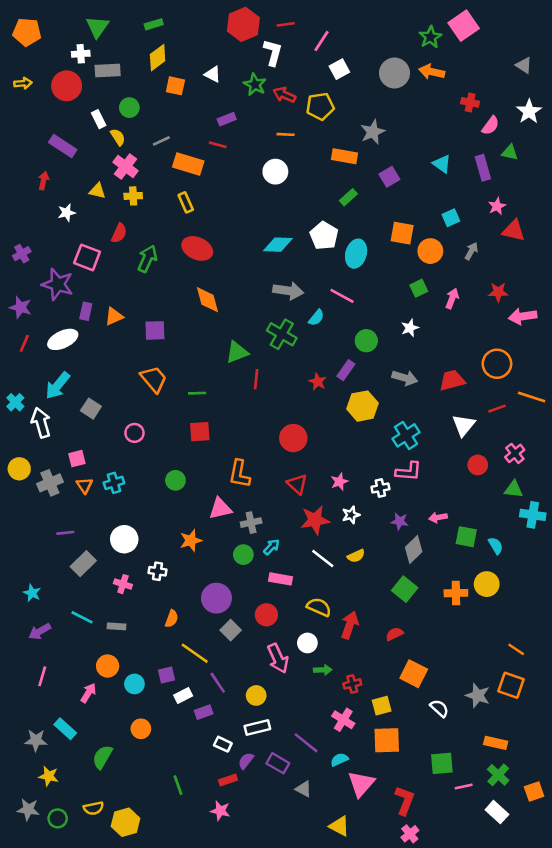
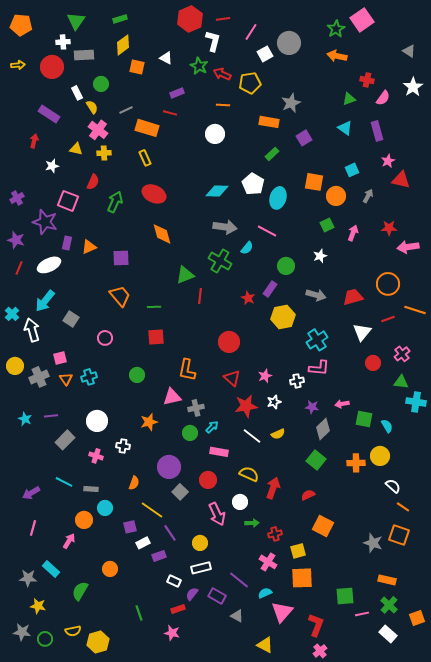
gray circle: (394, 73) -> (289, 43), moved
green triangle: (510, 152) -> (349, 99), moved, turned -32
cyan star: (32, 593) -> (25, 419), moved
cyan circle: (134, 684) -> (105, 508), moved
white semicircle: (439, 708) -> (393, 486), moved

